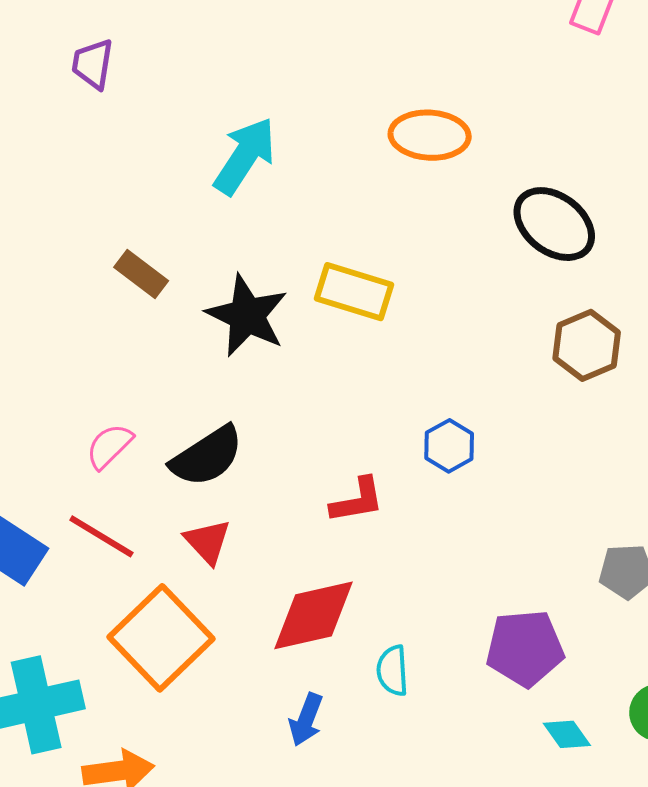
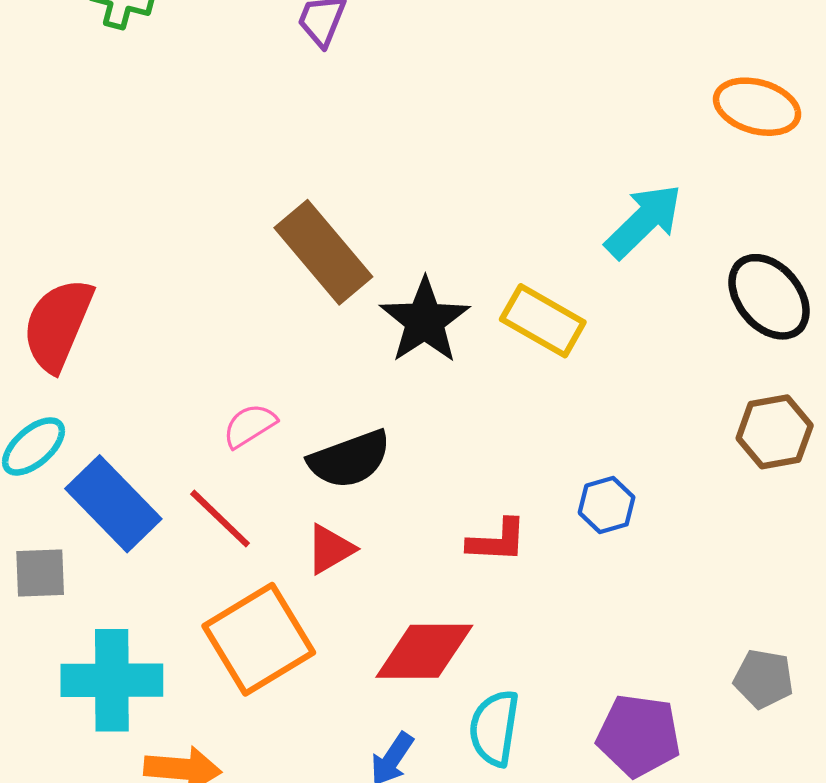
orange ellipse: (430, 135) -> (757, 107), moved
cyan arrow: (245, 156) -> (644, 221), moved
brown rectangle: (141, 274) -> (323, 252), size x1.8
red triangle: (208, 542) -> (330, 549), turned 30
cyan semicircle: (393, 671) -> (494, 728), size x1.4

